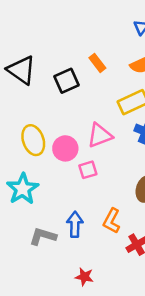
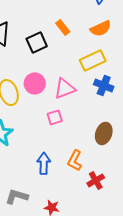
pink circle: (65, 148) -> (35, 83), moved
gray L-shape: (43, 236) -> (17, 196), moved

